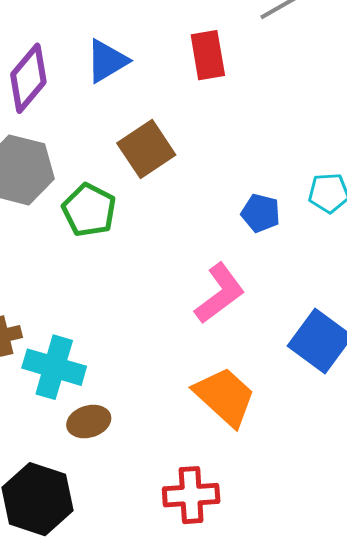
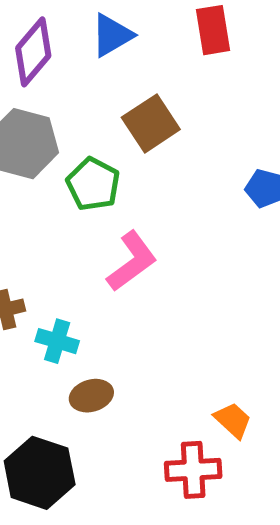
pink L-shape: (220, 293) -> (132, 261), moved
cyan cross: (54, 367) -> (57, 341), size x0.7
orange trapezoid: (225, 396) -> (233, 420), moved, size x0.6

